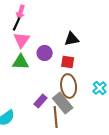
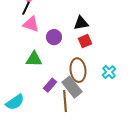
pink triangle: (22, 40) -> (31, 24), turned -48
green triangle: (21, 62) -> (34, 59), moved
red square: (68, 62) -> (85, 41), moved, turned -32

